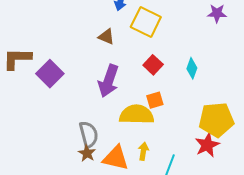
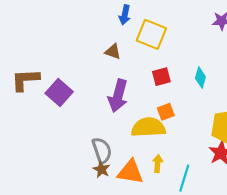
red square: (153, 65) -> (161, 77), turned 36

